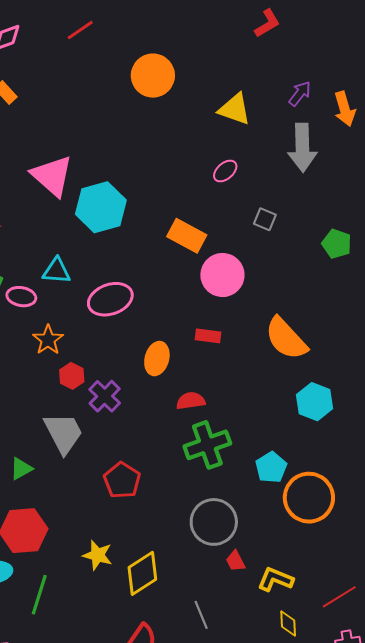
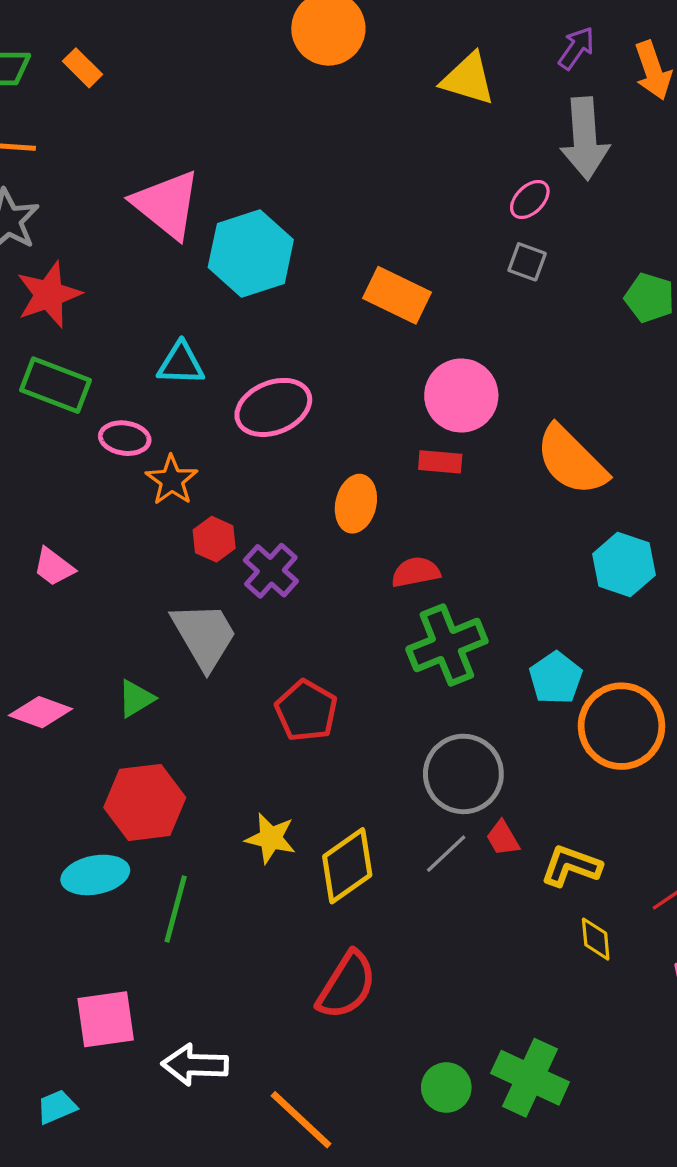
pink ellipse: (225, 171) -> (530, 200), moved
pink circle: (222, 275) -> (461, 395), moved
pink ellipse: (21, 297) -> (125, 438), moved
gray line: (201, 615) -> (446, 854), moved, turned 72

